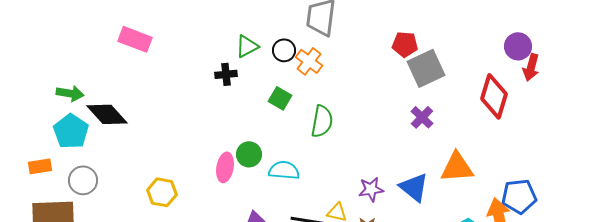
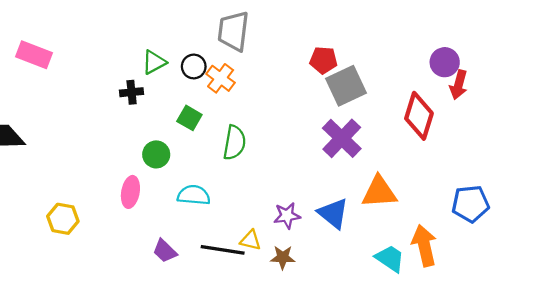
purple cross: (422, 117) -> (342, 138), size x1.6
green circle: (249, 154) -> (156, 154), moved
blue pentagon: (519, 196) -> (470, 204), moved

